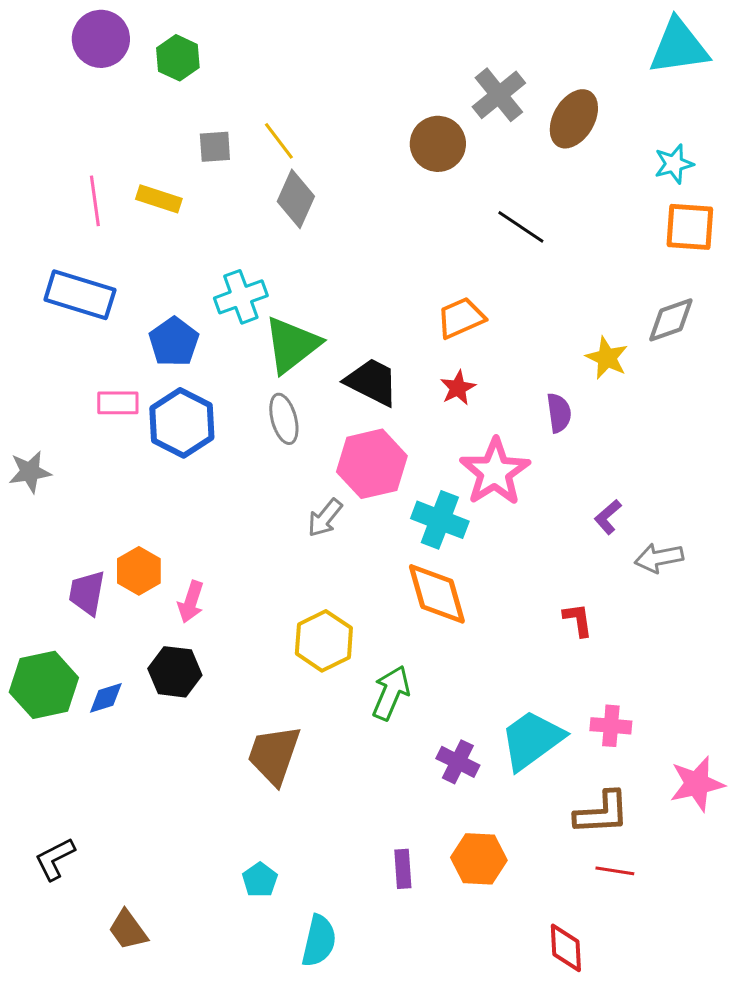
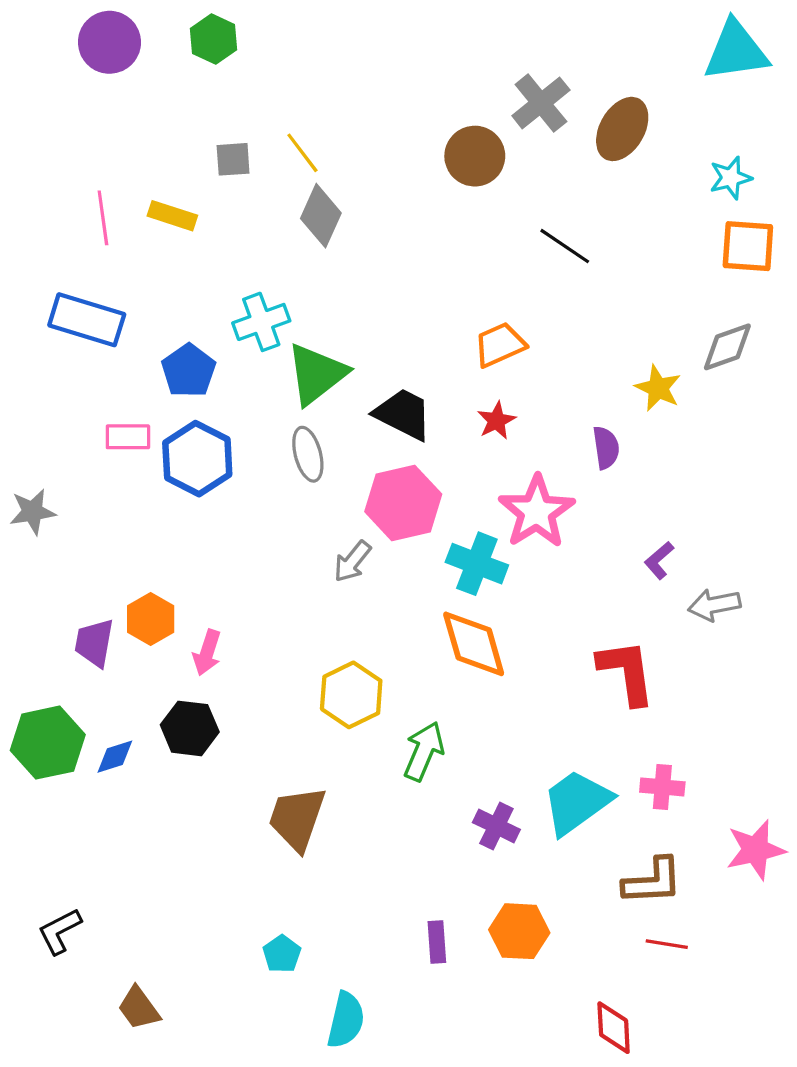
green hexagon: (178, 58) -> (214, 39), moved
red L-shape: (578, 620) -> (627, 672), size x1.8

